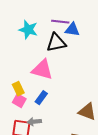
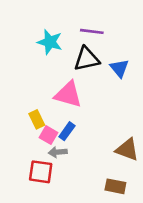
blue triangle: (72, 30) -> (119, 68), moved, turned 42
pink square: (19, 101) -> (49, 135), moved
gray arrow: (34, 122) -> (58, 152), moved

